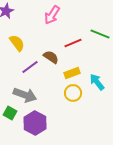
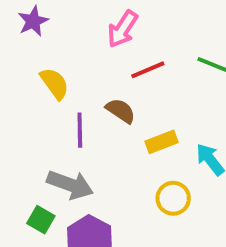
red line: (73, 43) -> (148, 70), moved
purple line: (30, 67) -> (80, 130), turned -54
yellow circle: (73, 93) -> (173, 198), moved

